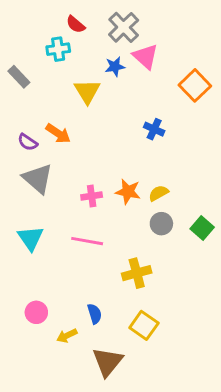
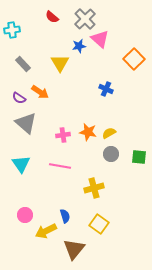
cyan cross: (58, 49) -> (12, 30), moved
gray rectangle: (19, 77) -> (23, 64), moved
green square: (202, 228) -> (139, 157), turned -35
yellow arrow: (67, 336) -> (46, 231), size x1.5

